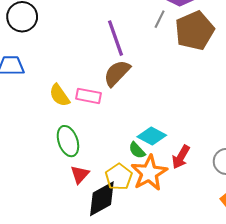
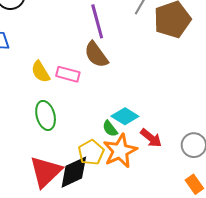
brown semicircle: (117, 73) -> (96, 55), turned -84
red arrow: (181, 157) -> (151, 138), turned -85
red triangle: (80, 174) -> (46, 172), moved, size x1.8

